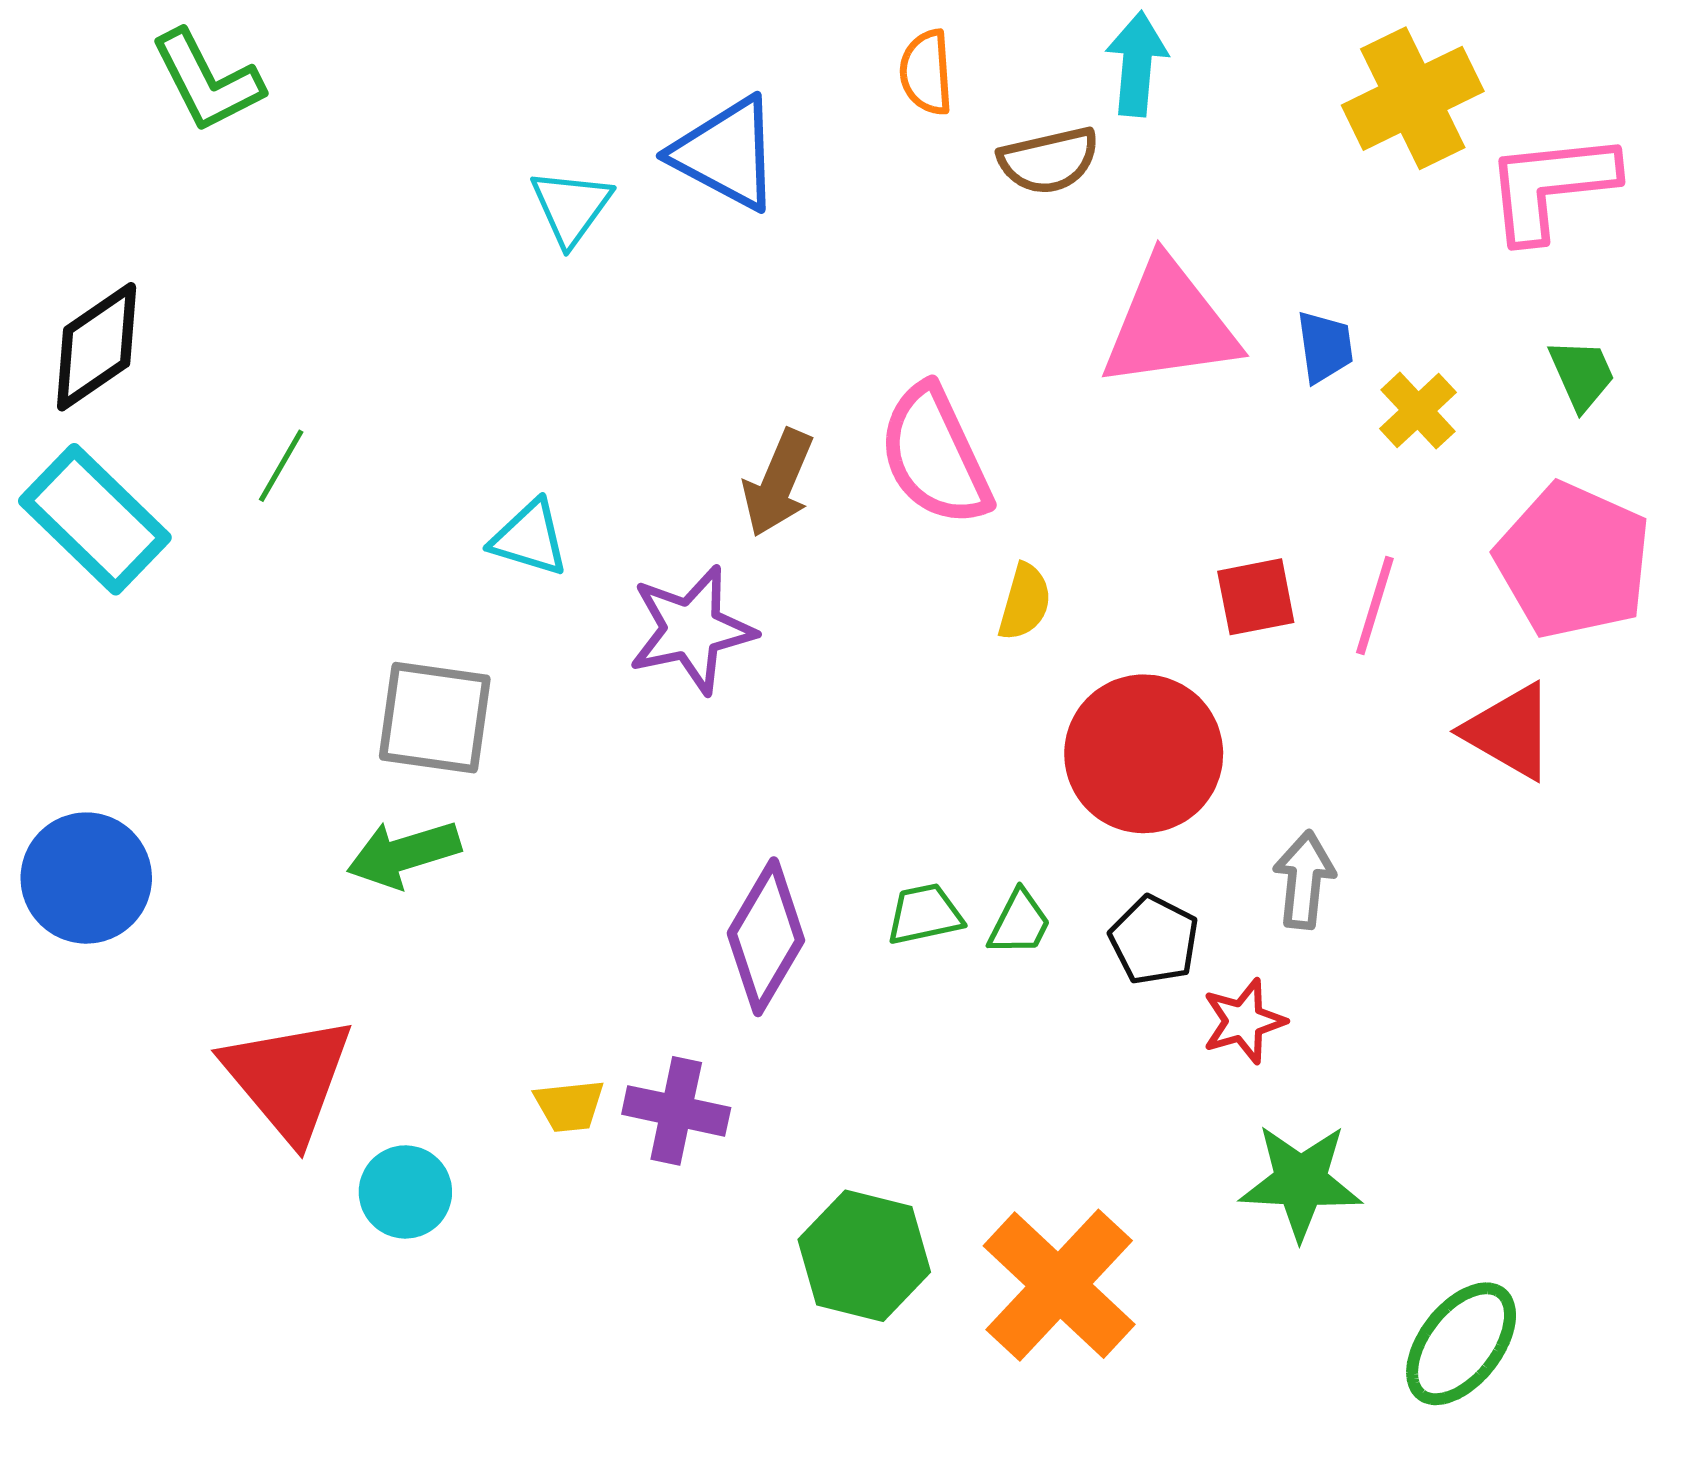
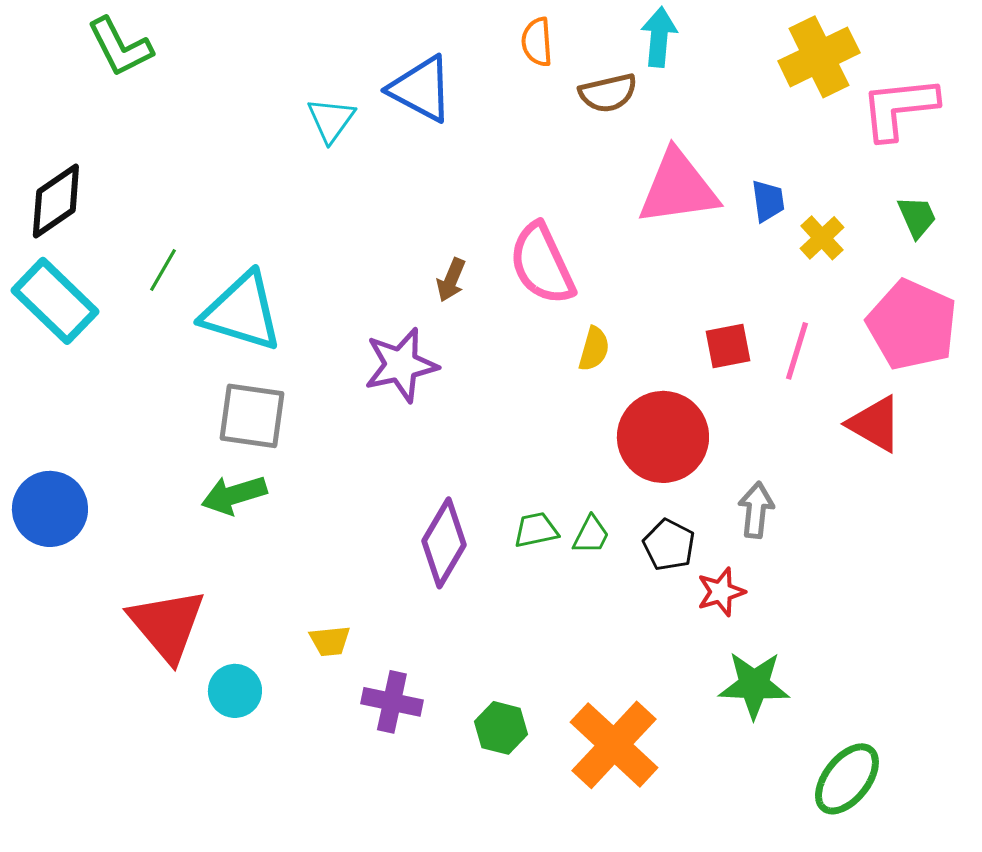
brown arrow: (778, 483) -> (451, 280), size x0.7
cyan triangle: (530, 538) -> (242, 312), moved, size x1.8
purple cross: (676, 1111) -> (392, 702), moved
green hexagon: (864, 1256) -> (501, 728), size x0.7

